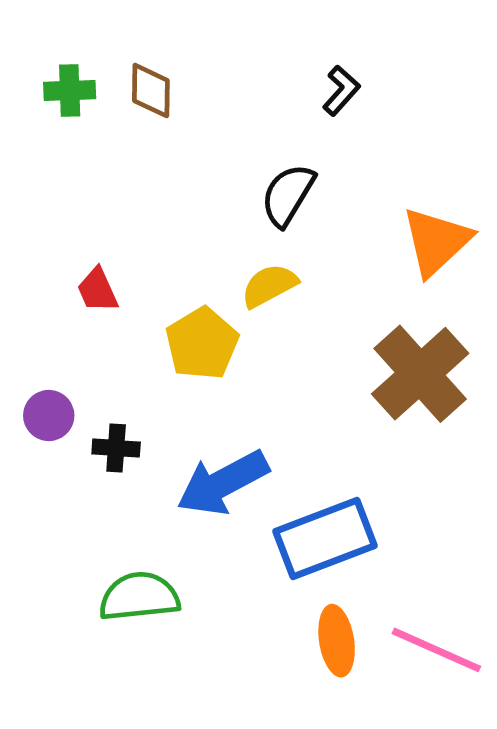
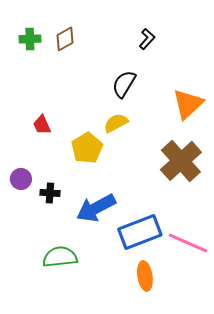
brown diamond: (151, 91) -> (65, 39), turned 60
pink line: (436, 650) -> (188, 243), moved

